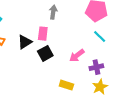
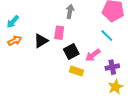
cyan line: (100, 36) -> (107, 35), moved
black square: (45, 53) -> (71, 51), moved
yellow rectangle: (66, 85) -> (76, 71), moved

